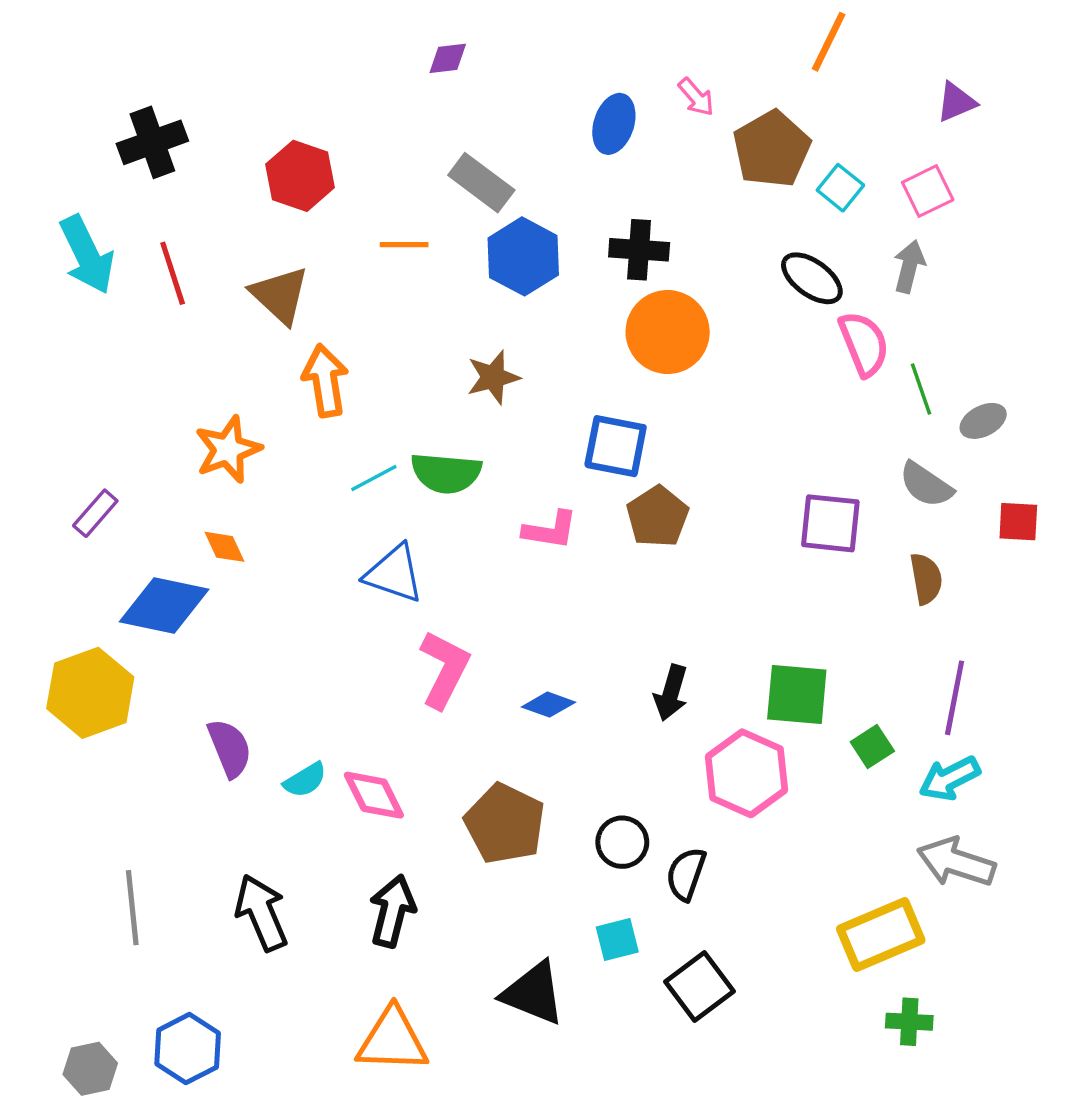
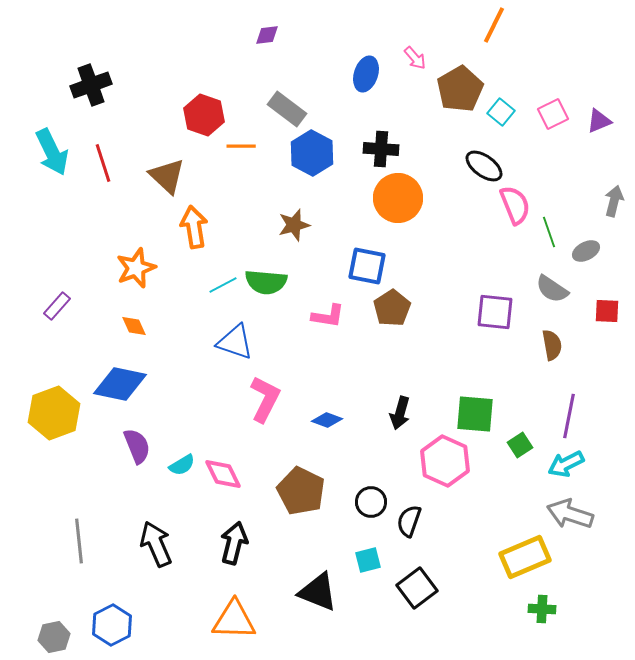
purple triangle: (956, 102) -> (599, 121), moved
red hexagon: (300, 176) -> (204, 115), moved
gray arrow: (909, 267) -> (614, 201), moved
blue diamond: (164, 606) -> (120, 384), moved

